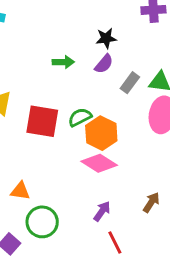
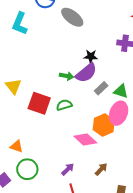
green arrow: (63, 62) -> (66, 76), moved
purple semicircle: (104, 64) -> (86, 73), size x1.6
orange hexagon: (101, 133) -> (104, 125), moved
pink diamond: (99, 163) -> (85, 139), moved

